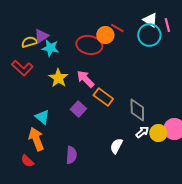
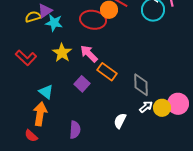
red L-shape: (22, 68) -> (26, 58), moved
orange arrow: (36, 139) -> (40, 114), turned 30

